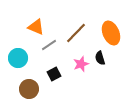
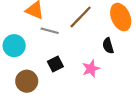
gray line: (49, 45) -> (50, 31), turned 49
pink star: (81, 64) -> (91, 69), moved

